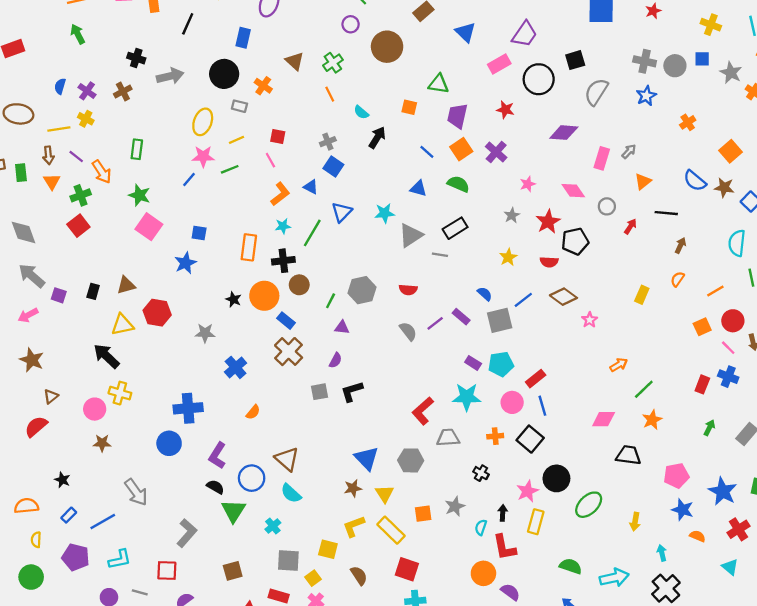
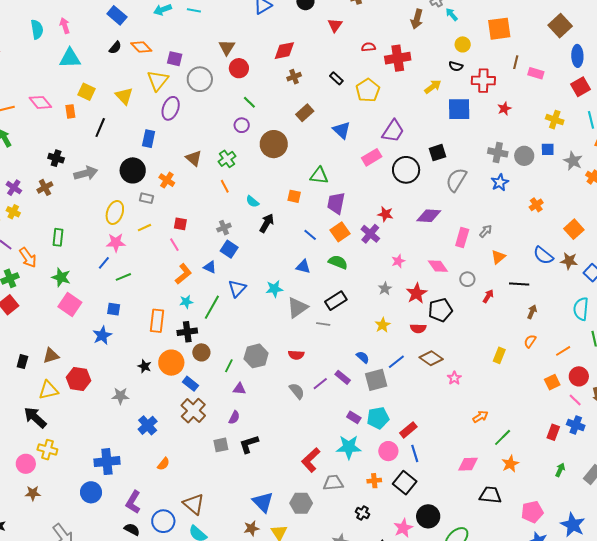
red star: (505, 110) -> (385, 214), moved
green line: (230, 169) -> (123, 277), moved

